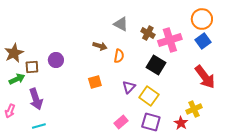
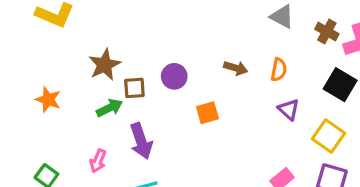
brown arrow: (100, 46) -> (236, 68), moved
orange square: (95, 82) -> (207, 113), moved
purple triangle: (129, 87) -> (289, 109), moved, turned -32

